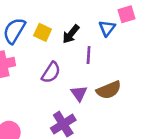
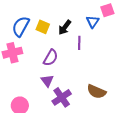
brown semicircle: (109, 90) -> (96, 92), moved, turned 48
purple triangle: (79, 93) -> (47, 81), moved

